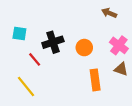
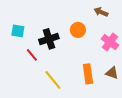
orange circle: (84, 48) -> (78, 30), moved
brown triangle: (121, 69) -> (112, 73), moved
yellow line: (26, 86) -> (53, 80), moved

